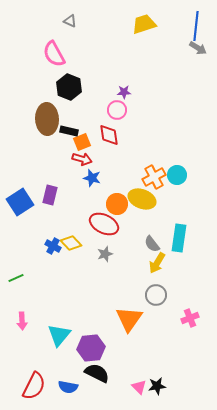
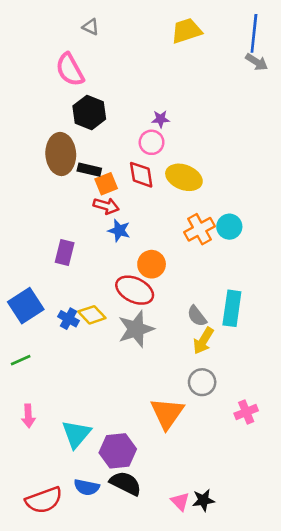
yellow ellipse: (142, 199) -> (184, 177), moved
blue square: (20, 202) -> (26, 306), moved
gray star: (105, 254) -> (136, 329), size x1.8
red semicircle: (34, 386) -> (44, 500), turned 44
blue semicircle: (68, 387) -> (87, 487), moved

